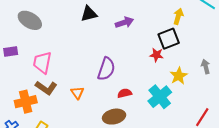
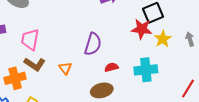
red star: (157, 55) -> (142, 29), size x1.5
yellow star: (179, 76) -> (163, 39), moved
cyan cross: (160, 97) -> (146, 70), turned 35

